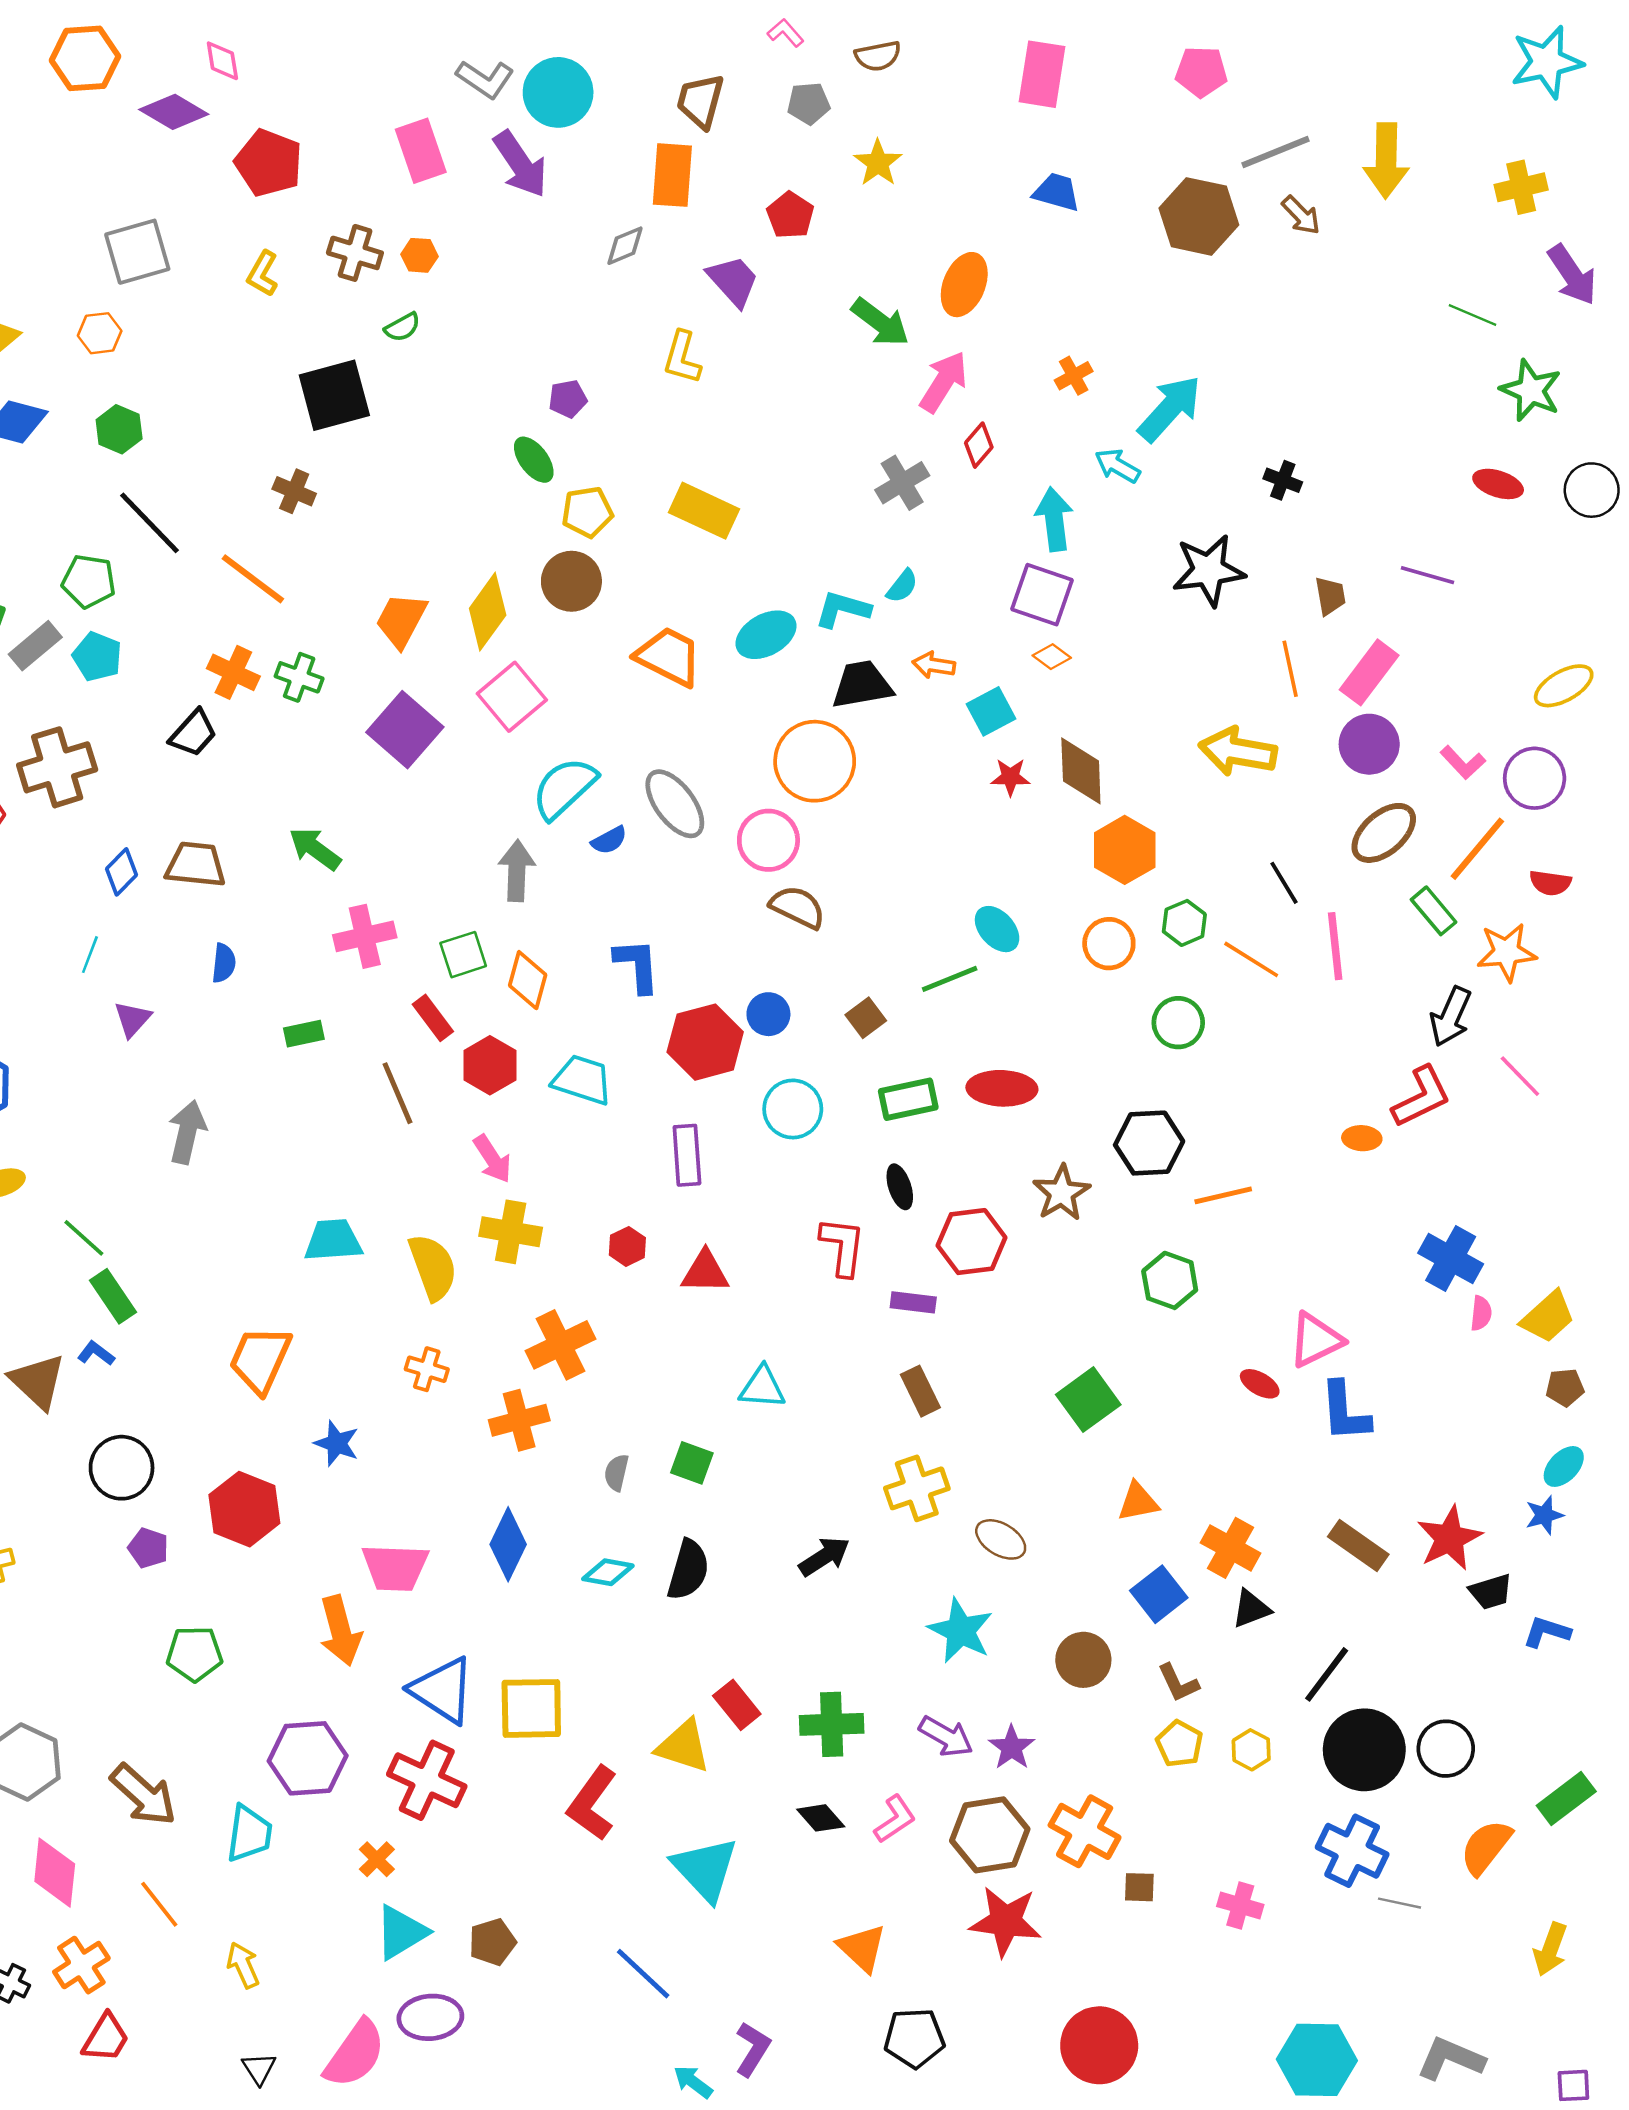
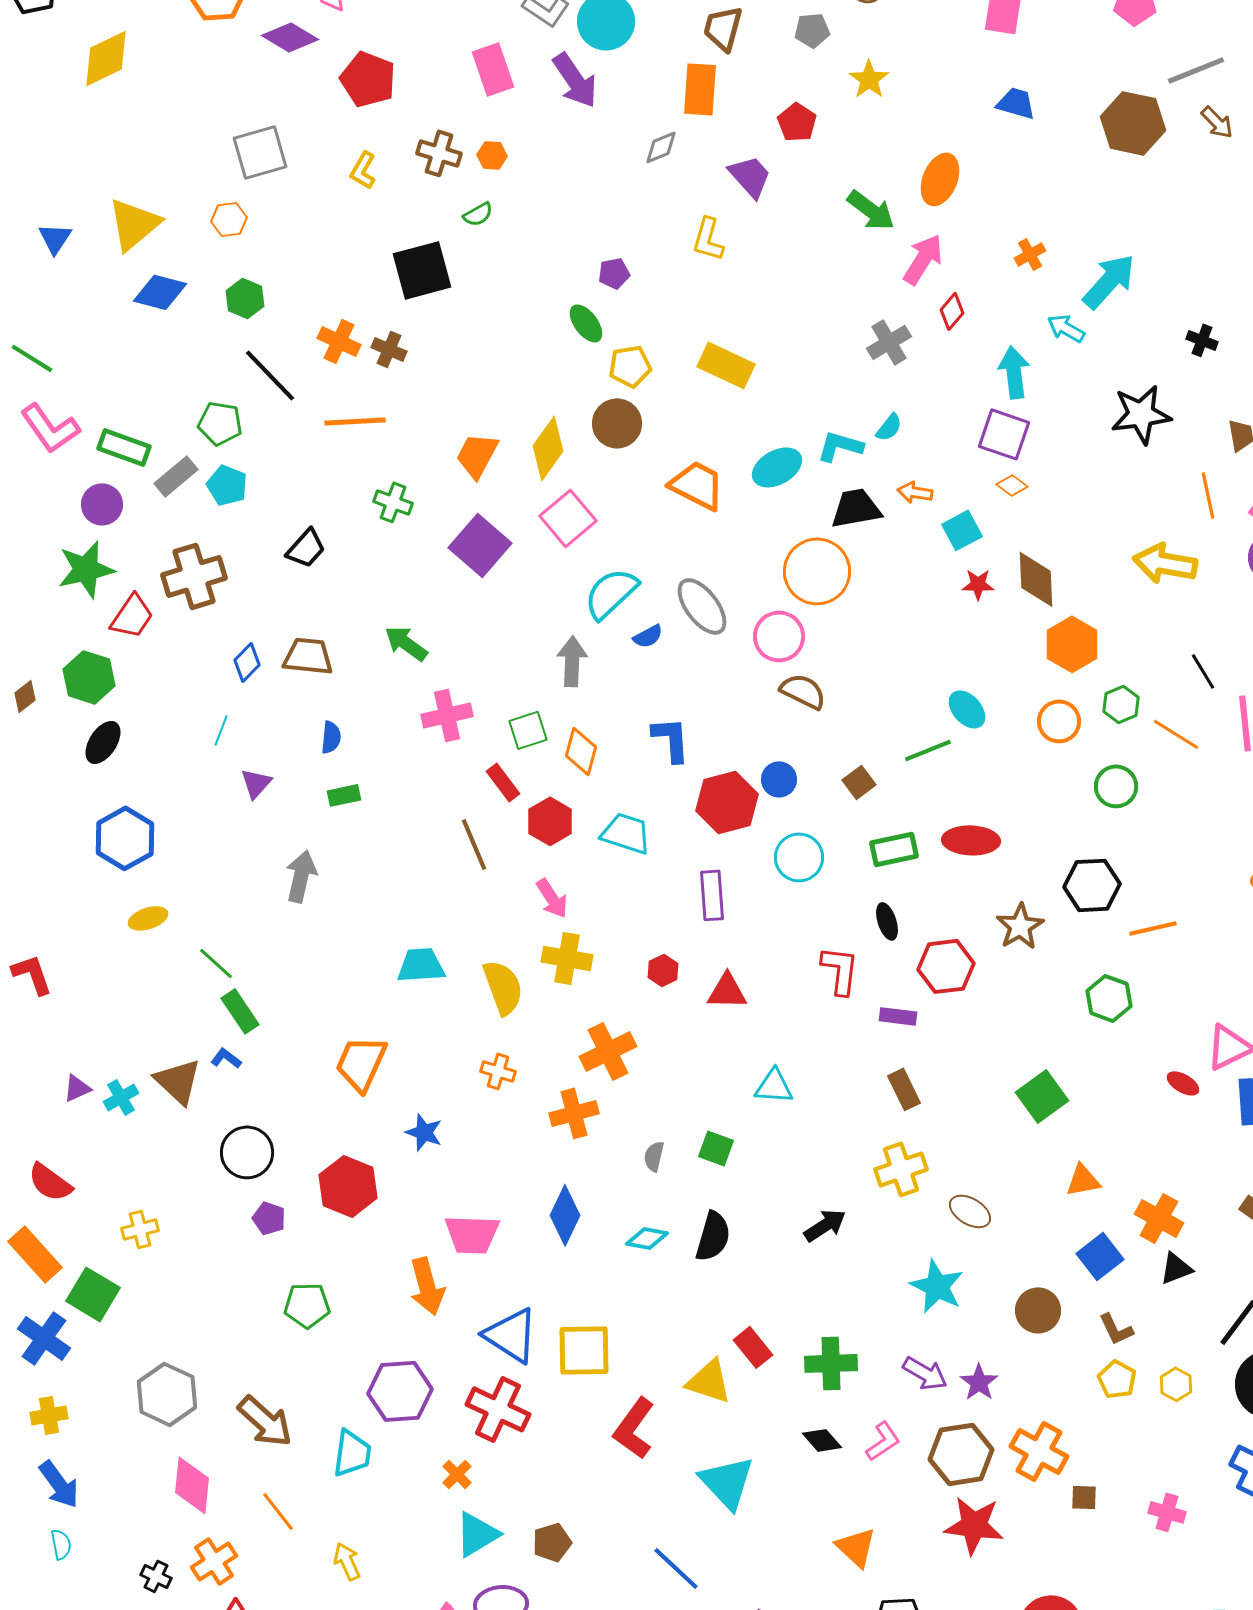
orange line: (253, 579) -> (355, 421), turned -40
orange cross: (233, 672) -> (339, 341), moved
green rectangle: (304, 1034) -> (344, 795), moved

